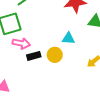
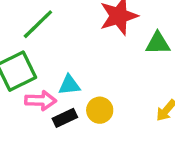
cyan triangle: (68, 38) -> (69, 85), moved

